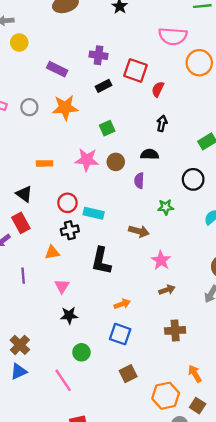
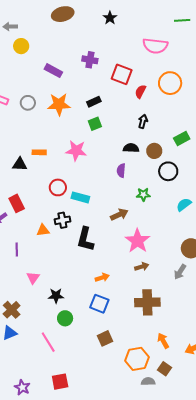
orange circle: (199, 63) -> (170, 83), moved
black rectangle: (103, 86) -> (94, 102), moved
brown circle: (116, 162) -> (154, 151), moved
black triangle: (24, 194) -> (20, 164), moved, turned -35
black cross: (70, 230) -> (62, 220), moved
brown arrow: (139, 231) -> (119, 215), turned -42
pink star: (161, 260) -> (137, 241), size x1.4
pink triangle: (62, 286) -> (33, 278), moved
black star: (69, 315) -> (56, 296), moved
brown cross: (175, 330) -> (147, 302), size x1.4

